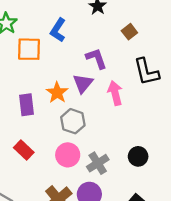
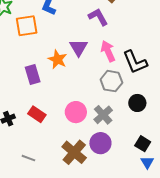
purple L-shape: (96, 58) -> (98, 17), moved
black L-shape: (146, 72) -> (135, 62), moved
gray hexagon: (73, 121) -> (111, 81), moved

